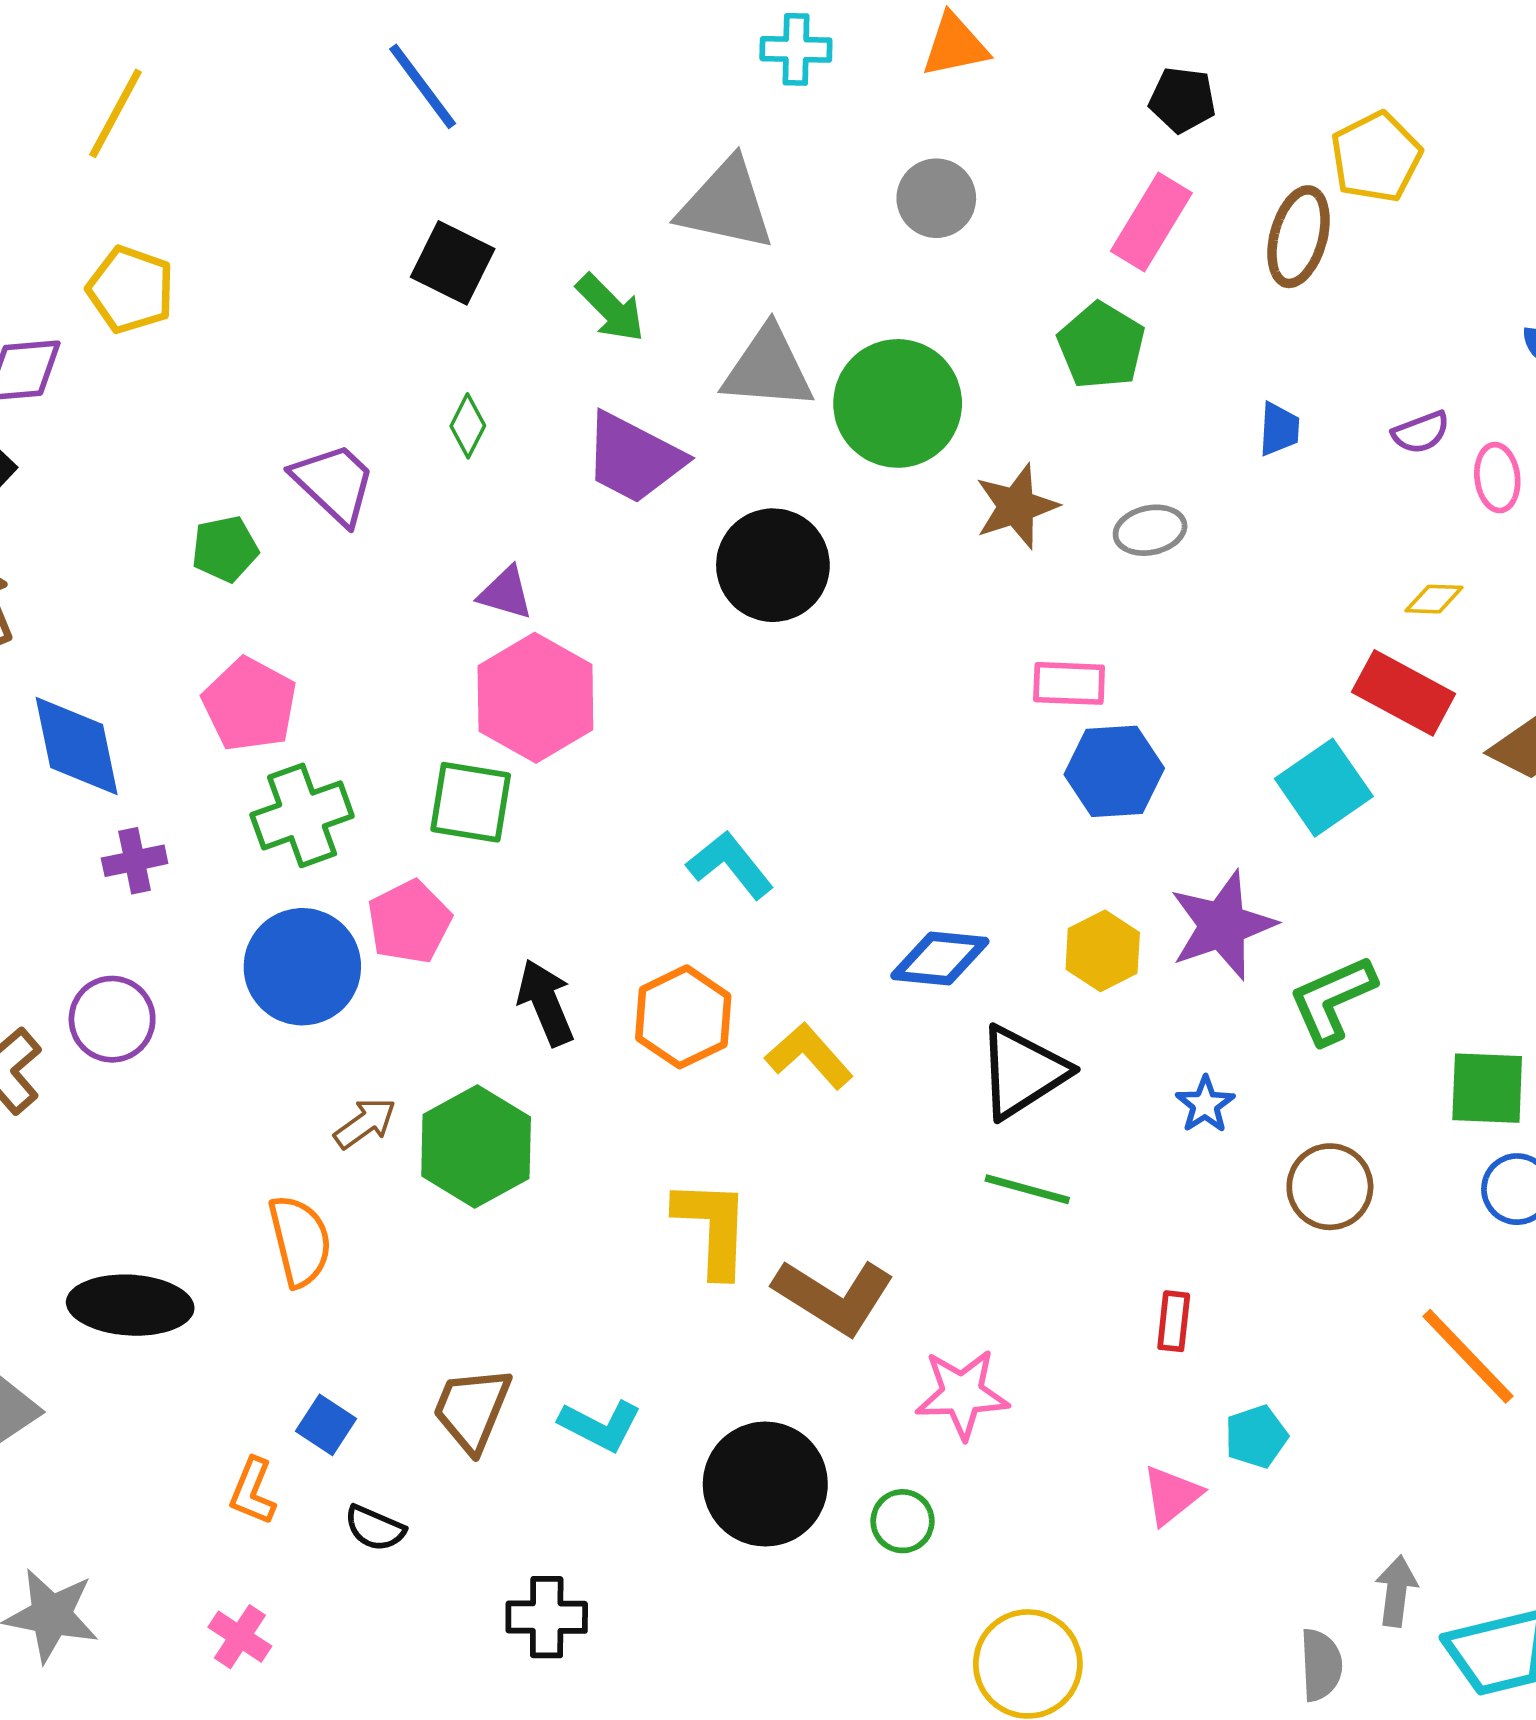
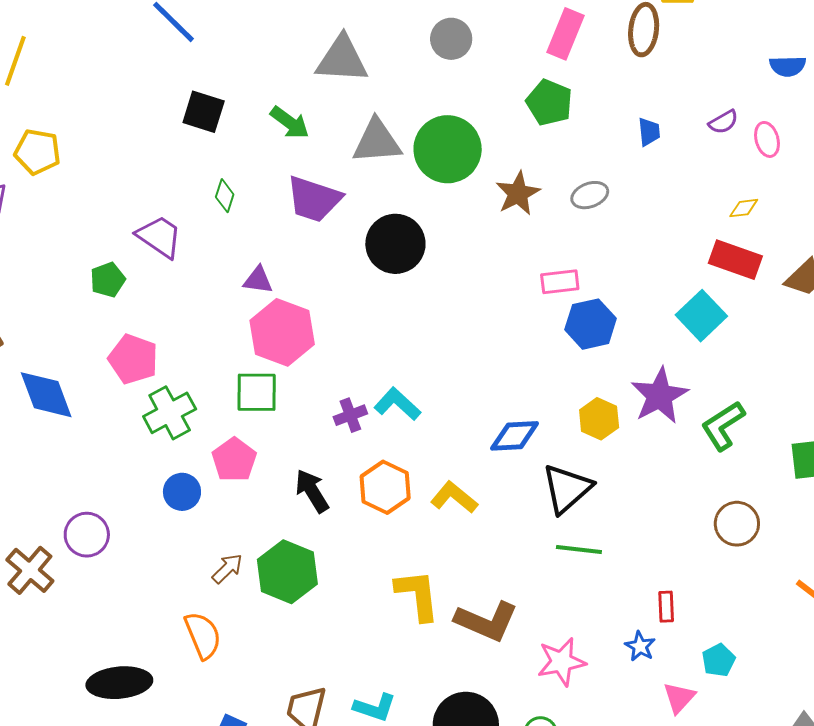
purple cross: (135, 861) -> (350, 415), moved
blue circle: (302, 967) -> (182, 492), size x0.6
blue star: (1205, 1104) -> (640, 646), moved

